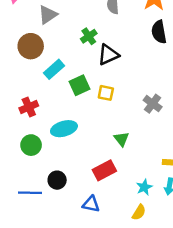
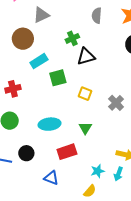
yellow square: (106, 93) -> (85, 94), moved
cyan ellipse: (64, 129) -> (50, 124), moved

